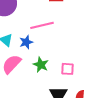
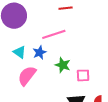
green star: (41, 65) -> (63, 65), moved

